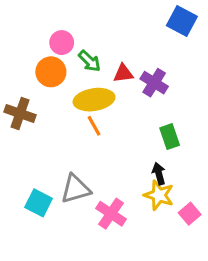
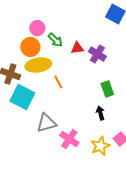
yellow ellipse: (94, 100) -> (38, 65), moved
yellow star: (159, 195) -> (100, 146), moved, turned 30
cyan square: (39, 203) -> (22, 97), moved, size x1.4

